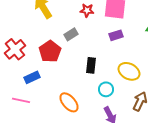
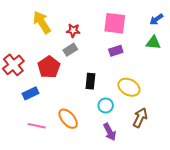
red star: (87, 10) -> (73, 30), moved
pink line: (21, 100) -> (37, 126), moved

